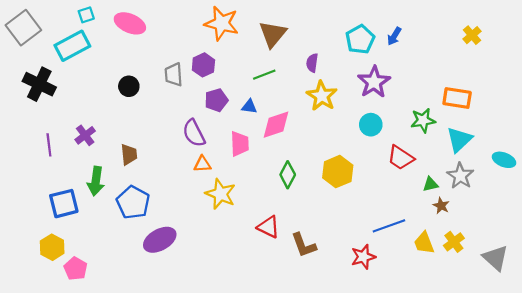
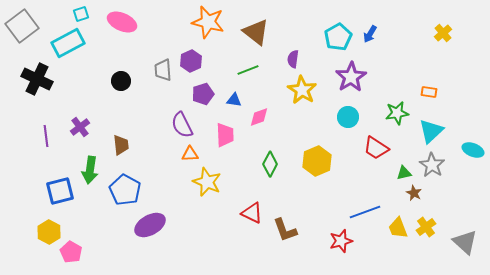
brown triangle: (273, 34) -> (256, 32), turned -32
orange rectangle: (457, 98) -> (429, 92), size x0.6
pink diamond: (276, 125) -> (259, 117), size x0.7

